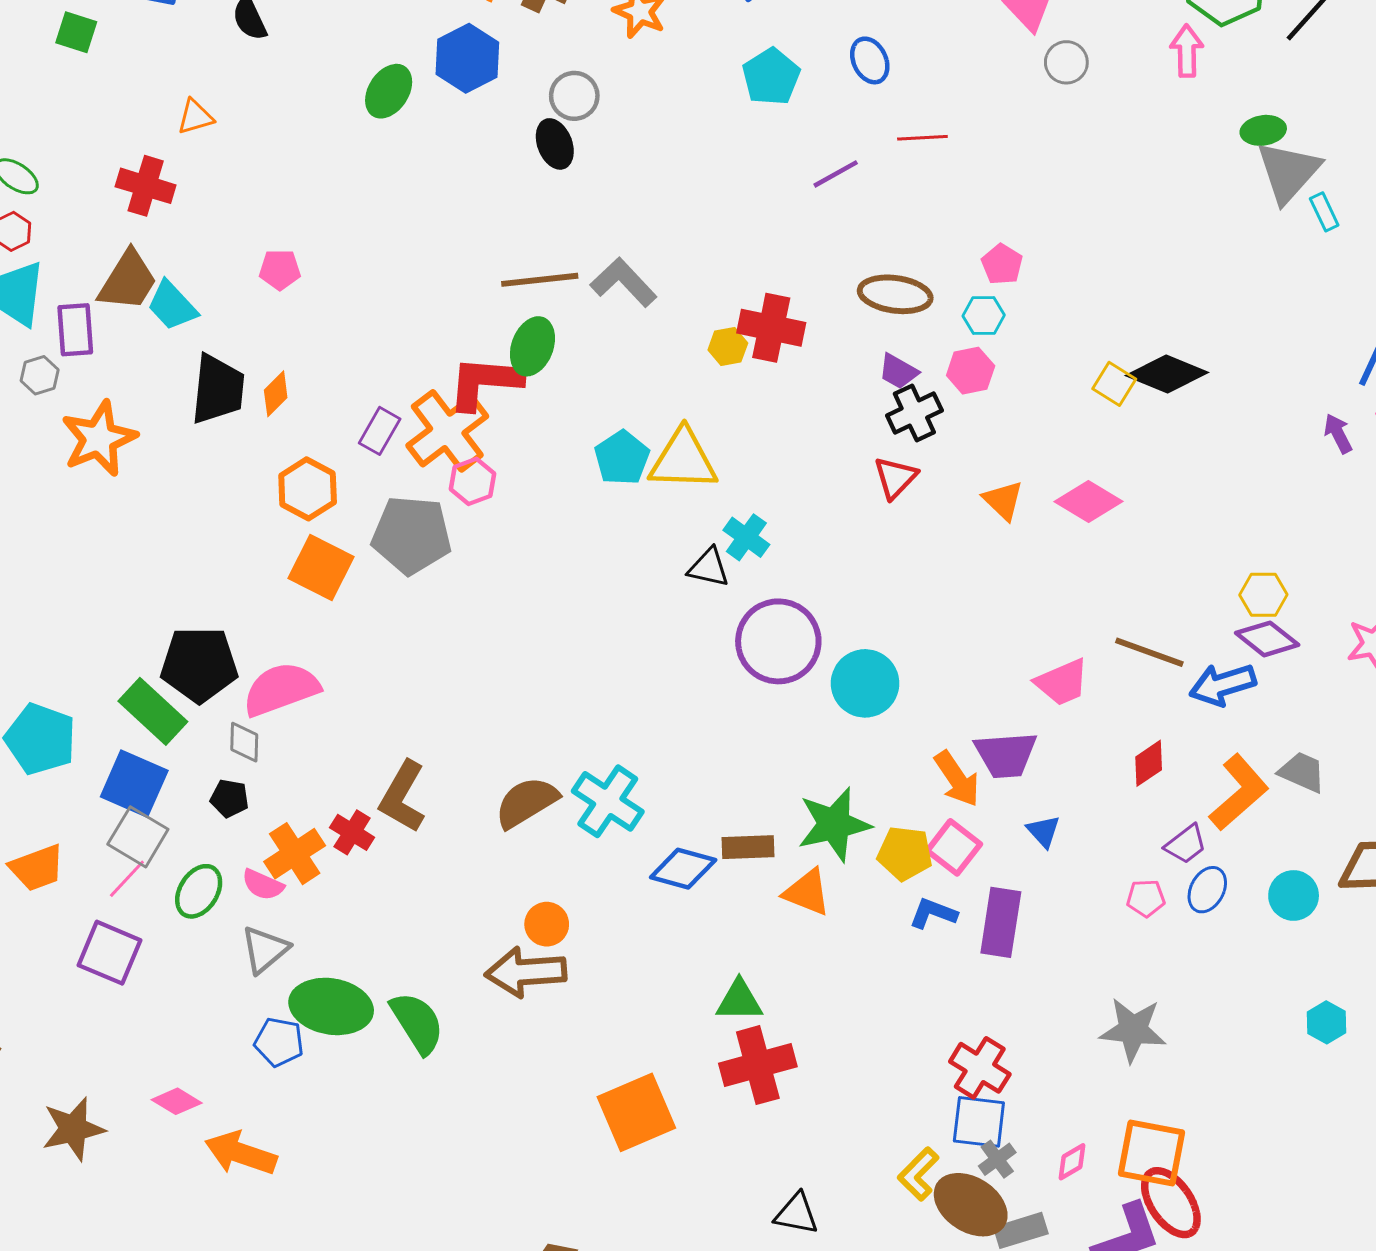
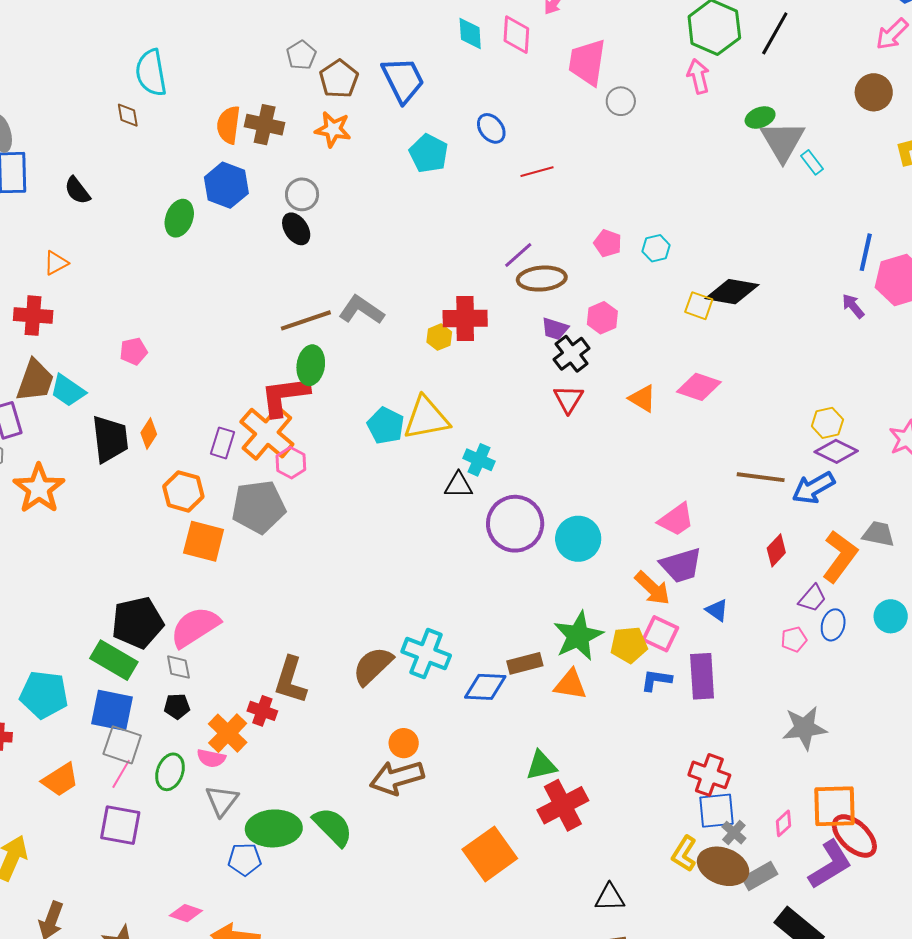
purple line: (836, 174) -> (518, 255), moved
cyan hexagon: (984, 316) -> (656, 248), moved
pink trapezoid: (1062, 682) -> (676, 520), moved

